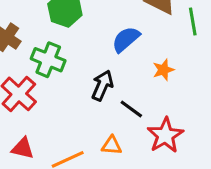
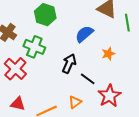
orange triangle: (112, 145) -> (75, 102), turned -40

